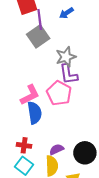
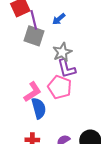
blue arrow: (66, 13) -> (59, 19), moved
gray square: (38, 36) -> (34, 36), turned -30

